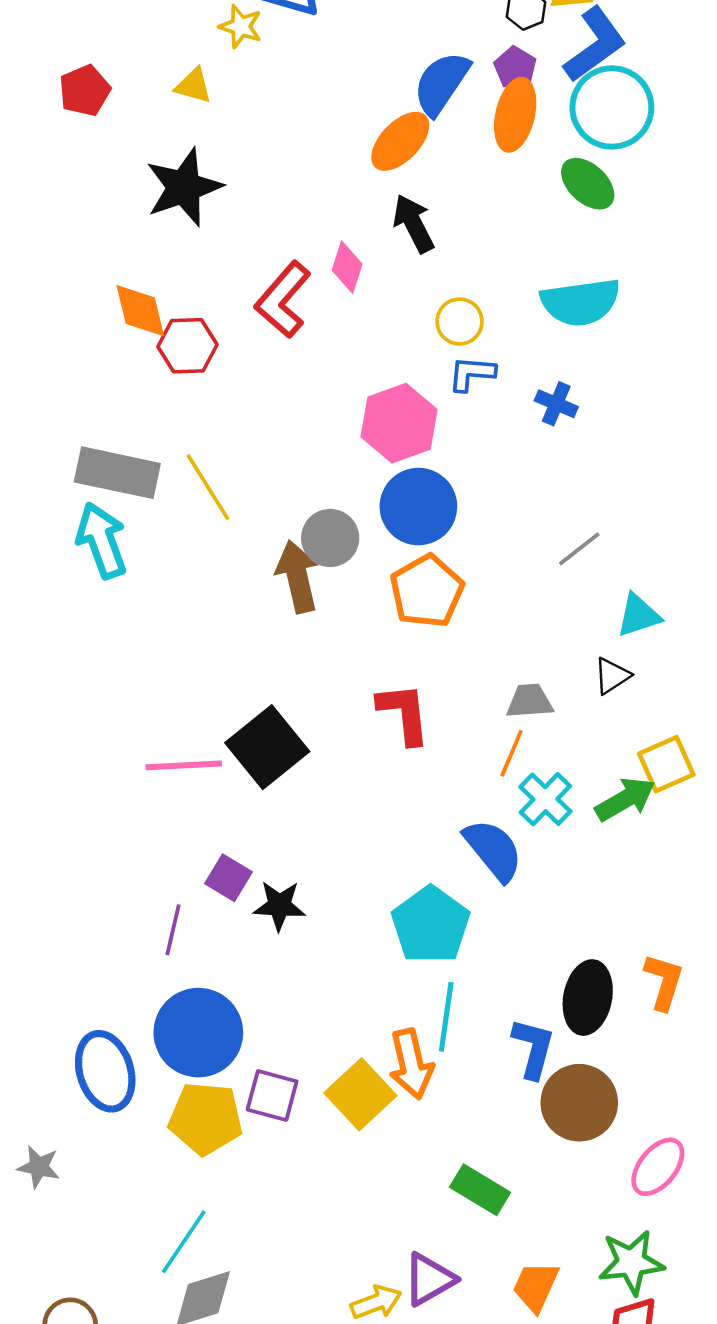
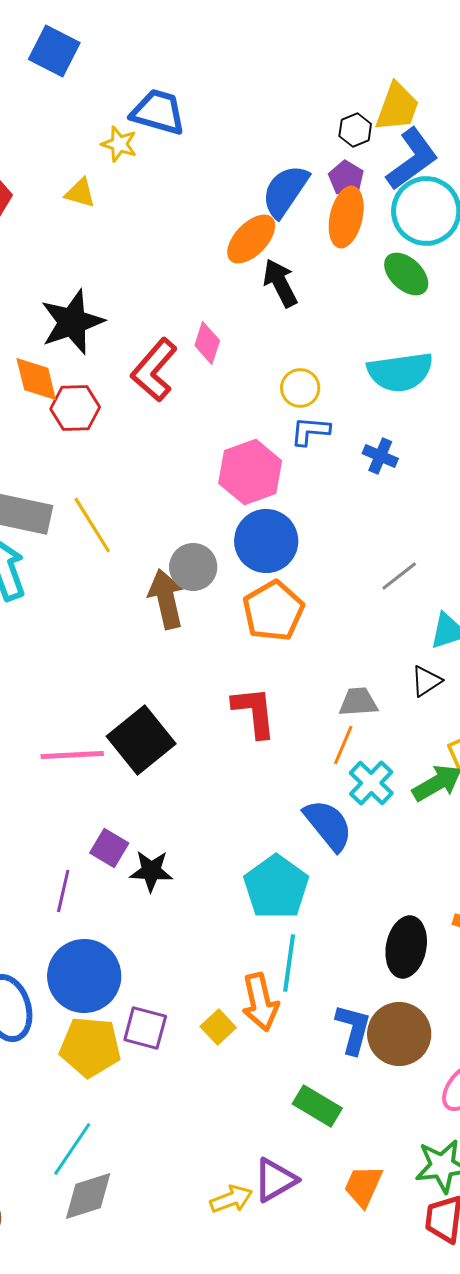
black star: (184, 187) -> (72, 322), moved
black arrow: (414, 224) -> (280, 283), moved
blue L-shape: (533, 1048) -> (353, 1029), moved
yellow square: (360, 1094) -> (218, 1027), size x0.6

